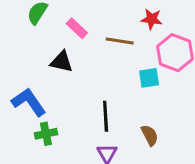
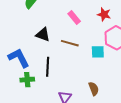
pink rectangle: (77, 28) -> (74, 18), moved
brown line: (120, 41) -> (70, 43), moved
black line: (106, 116) -> (48, 67), moved

